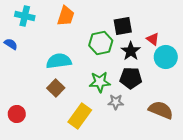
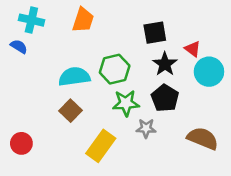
green hexagon: (101, 43) -> (115, 69), moved
blue semicircle: (11, 44) -> (19, 46), moved
black pentagon: (131, 78) -> (165, 98), turned 30

